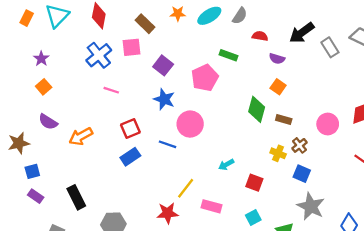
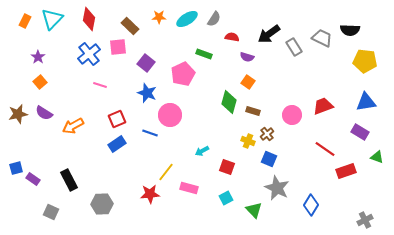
brown star: (19, 143) -> (18, 114), moved
blue square: (32, 171) -> (16, 168), moved

